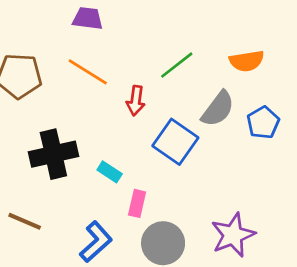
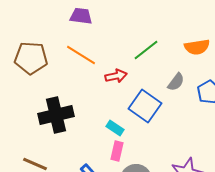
red arrow: (136, 101) -> (116, 76), turned -110
gray semicircle: (218, 109) -> (176, 82), size x0.7
cyan rectangle: (110, 172) -> (115, 128), moved

